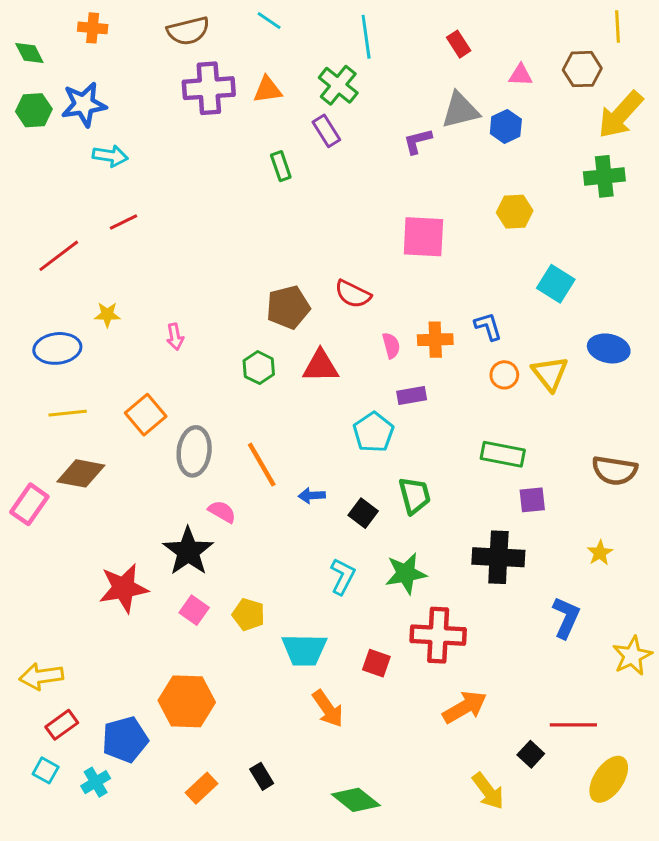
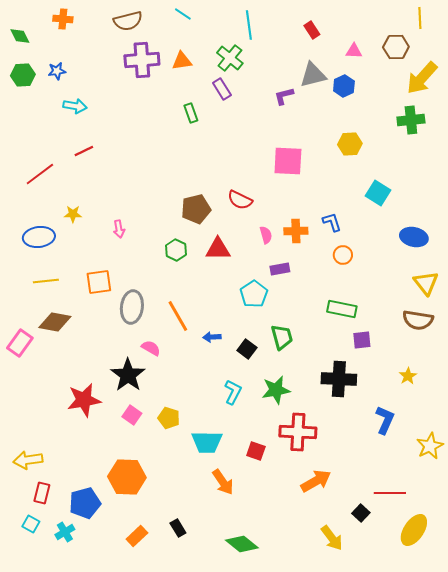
blue star: (84, 104) -> (57, 71), size x0.6
yellow triangle: (550, 373) -> (426, 283), moved
orange square: (146, 415) -> (99, 282), turned 32
red rectangle: (62, 725) -> (42, 493), turned -40

